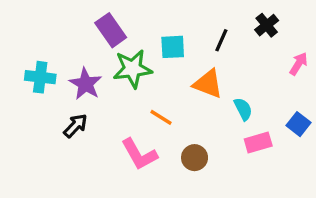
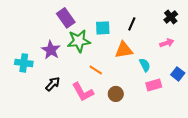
black cross: (267, 25) -> (171, 17), moved
pink arrow: (298, 64) -> (167, 43), moved, turned 40
cyan cross: (40, 77) -> (24, 63), moved
orange triangle: (208, 84) -> (124, 50), turned -30
black arrow: (75, 126) -> (53, 84), moved

